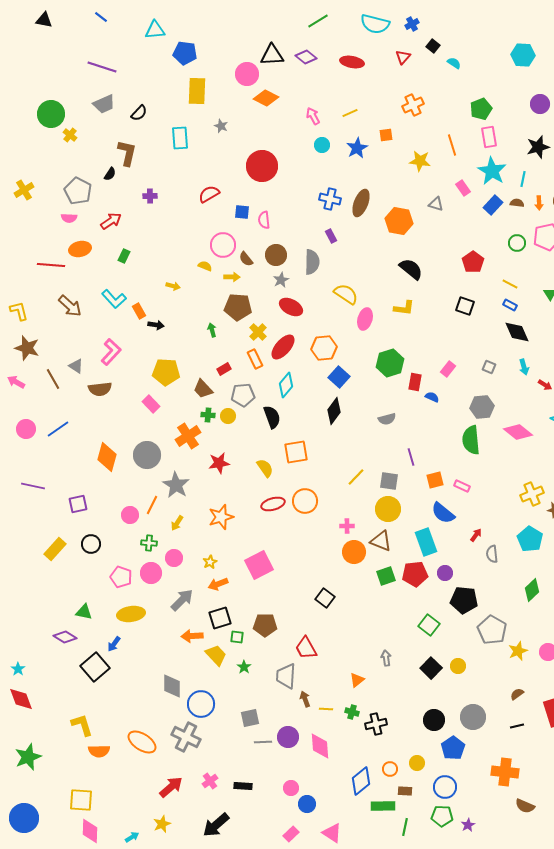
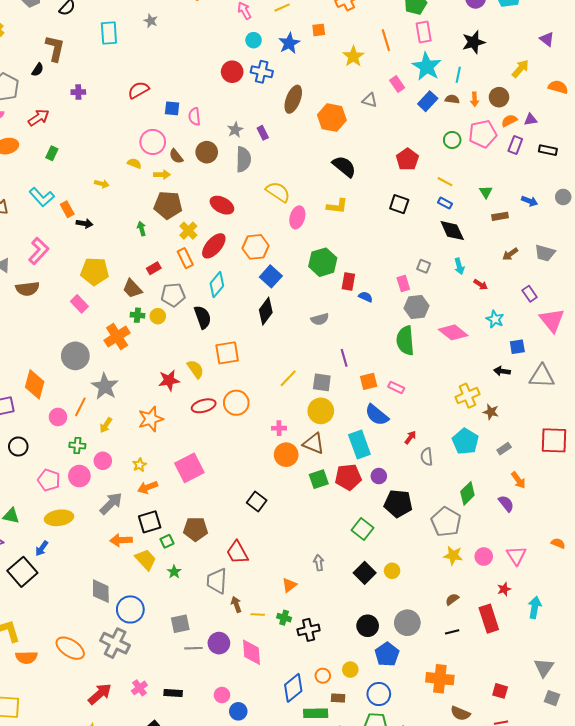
yellow star: (420, 161) -> (353, 56), turned 30
red circle: (262, 166) -> (232, 72), moved, size x0.7
blue cross: (330, 199) -> (262, 72), moved
gray star: (281, 280) -> (235, 130), moved
pink rectangle: (448, 369) -> (403, 284), moved, turned -56
orange diamond: (107, 457) -> (35, 384), moved
red star: (219, 463) -> (169, 380), moved
gray pentagon: (492, 630) -> (446, 522), moved
green square: (237, 637) -> (167, 541), turned -32
yellow star: (518, 651) -> (453, 555), turned 30

